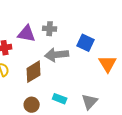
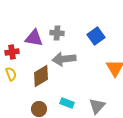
blue square: (86, 43) -> (96, 36), moved, turned 30

